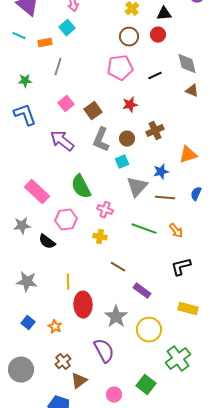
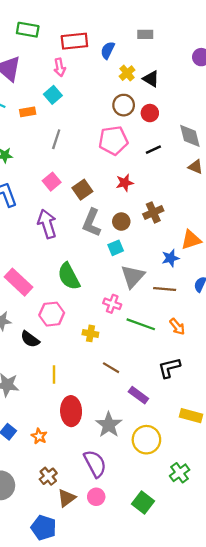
black triangle: (164, 14) -> (151, 79), moved, turned 35
red circle: (158, 35) -> (150, 113), moved
gray line: (58, 67) -> (56, 139), moved
purple arrow: (62, 141) -> (47, 224), turned 35
blue star: (161, 172) -> (170, 258), moved
pink cross: (105, 210) -> (112, 304), moved
black L-shape: (181, 267) -> (169, 368), moved
yellow line: (68, 282) -> (54, 375), moved
green cross: (178, 359) -> (180, 473), size x0.7
pink circle: (114, 395) -> (96, 497), moved

